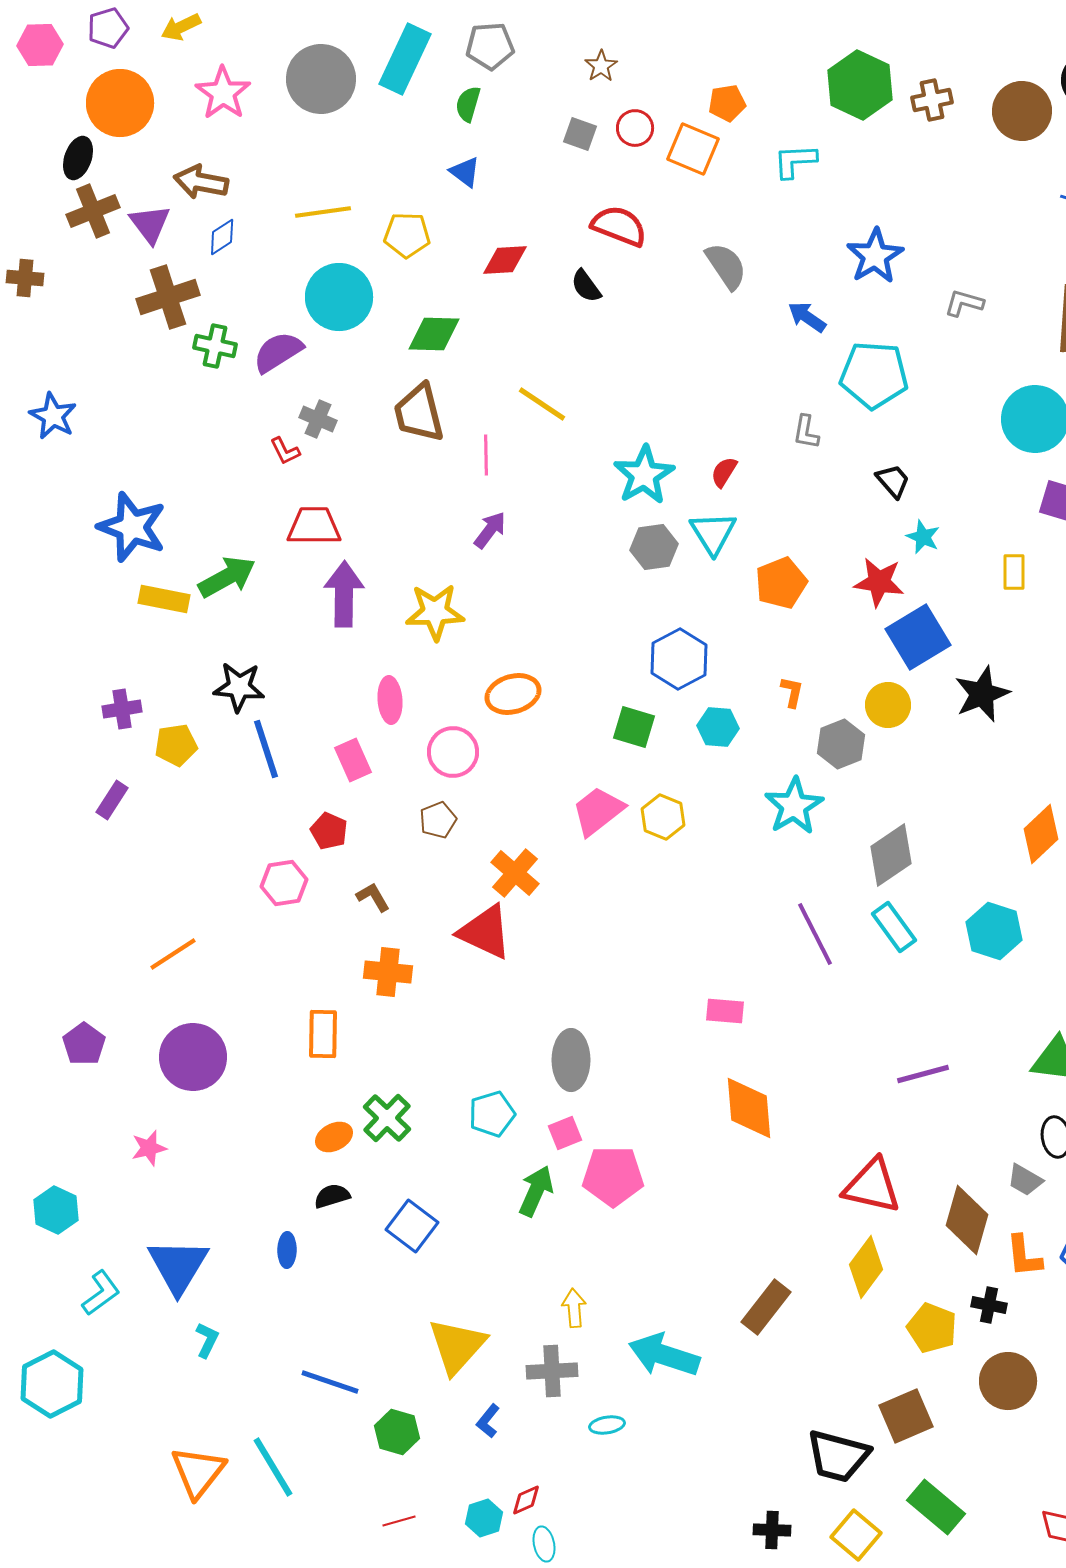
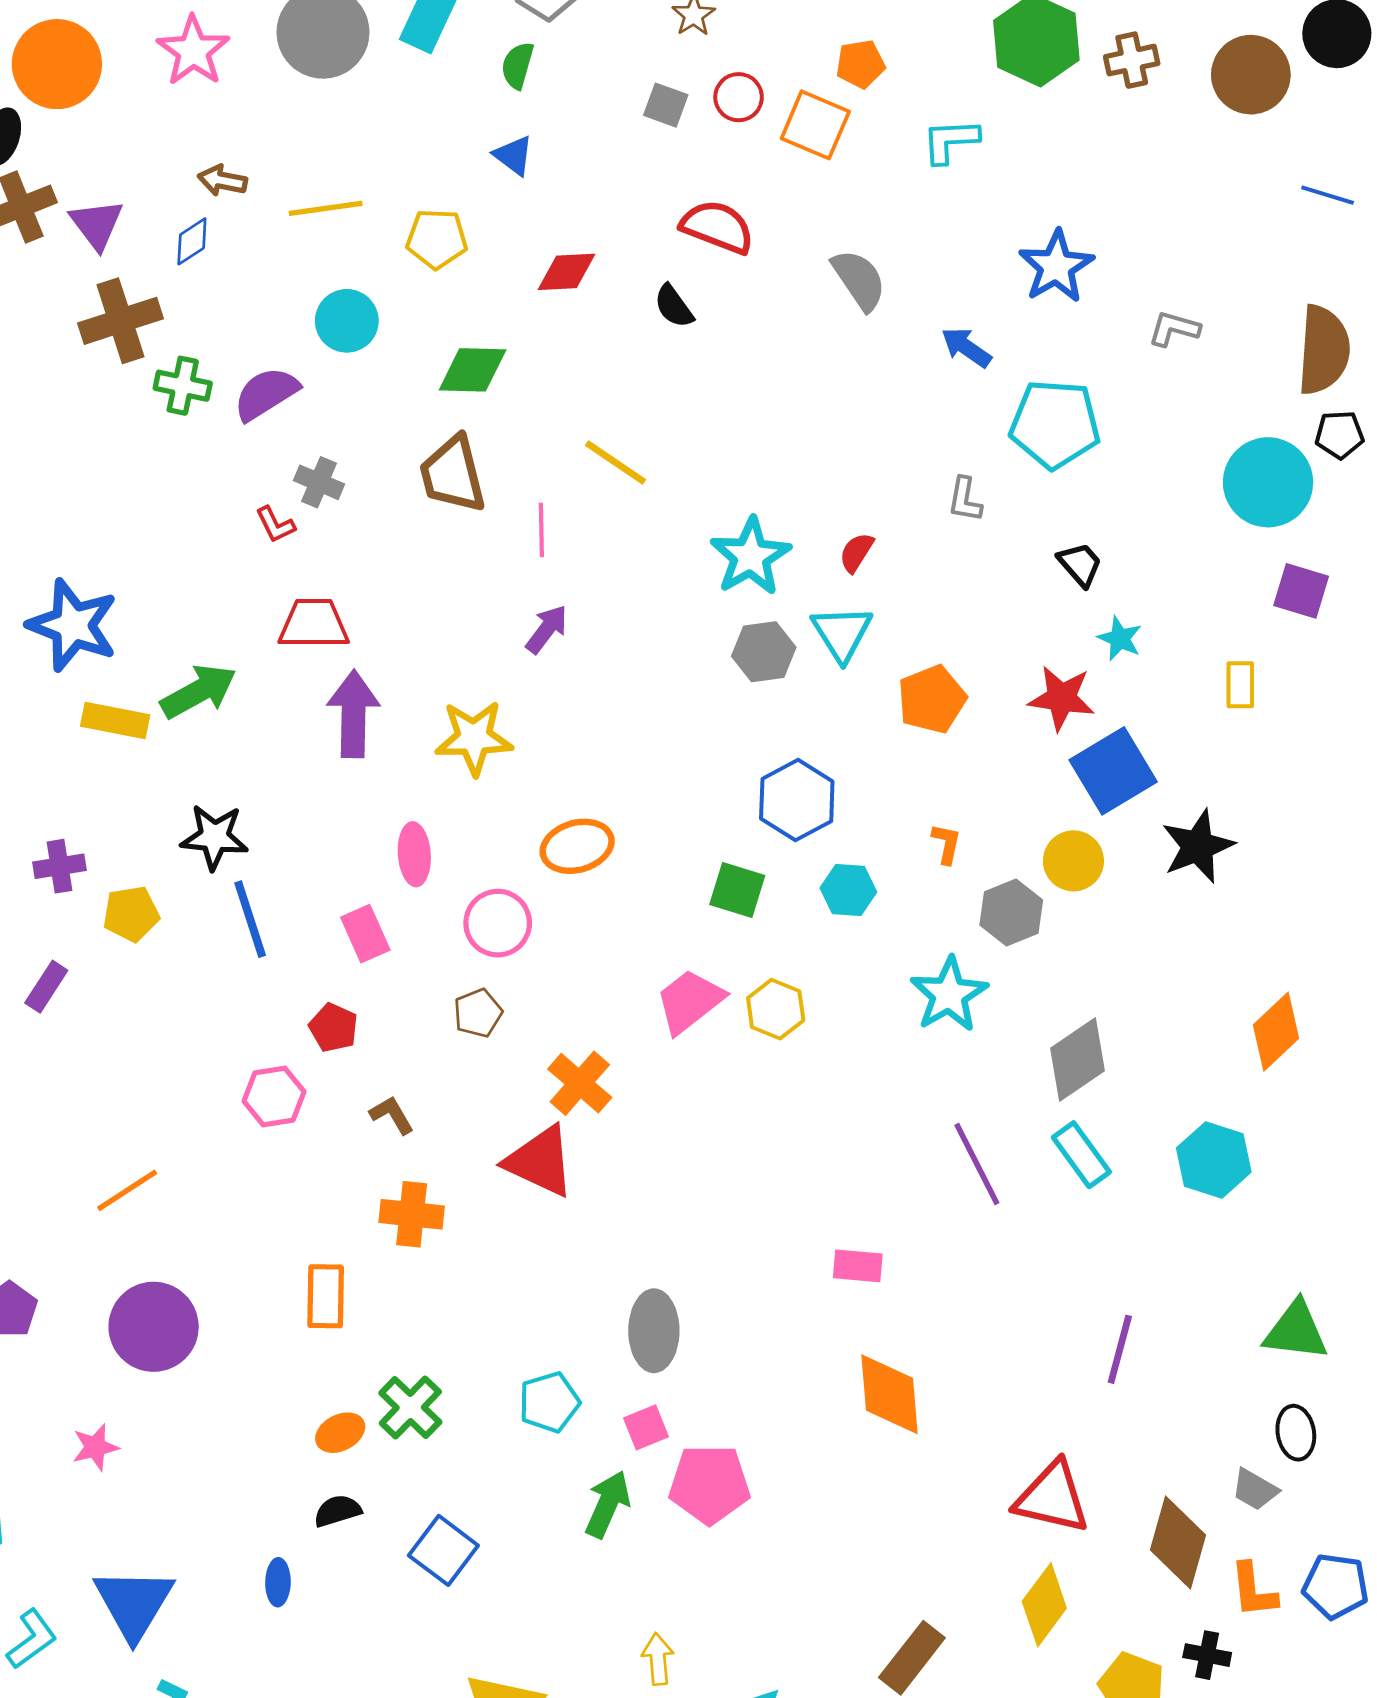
brown arrow: (201, 182) -> (222, 181), moved, size x0.7
cyan circle: (339, 297) -> (347, 321), size x0.7
purple line: (923, 1074) -> (1120, 1349), turned -60

